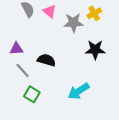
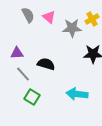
cyan arrow: (79, 91) -> (77, 94), turned 40

